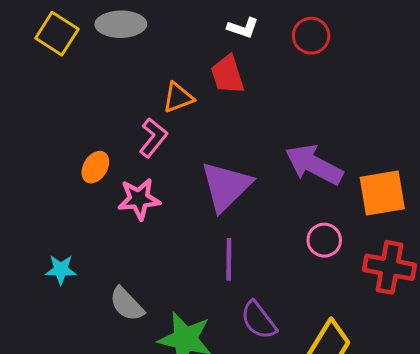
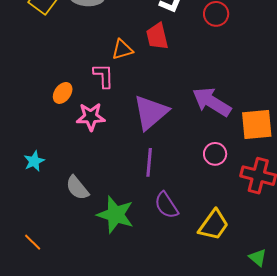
pink L-shape: (153, 138) -> (103, 76), turned -44
cyan star: (61, 270) -> (34, 161), turned -30

